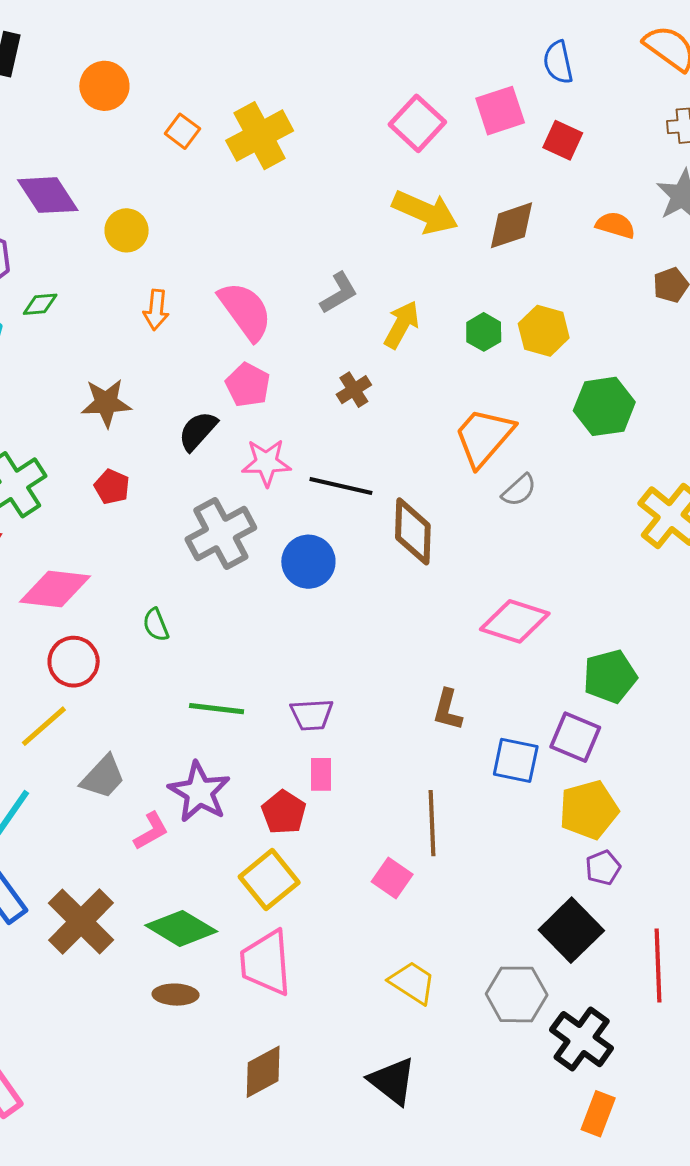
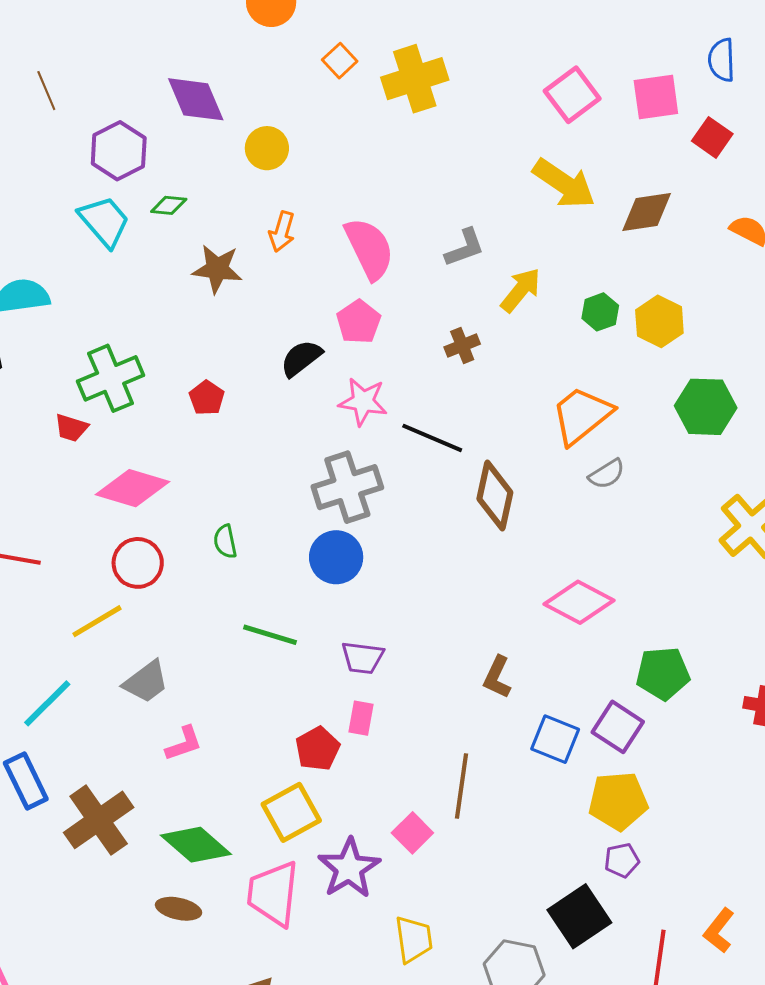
brown star: (106, 403) -> (217, 269), moved
gray cross: (221, 533) -> (347, 487), moved
blue circle: (308, 562) -> (336, 557), moved
purple star: (199, 792) -> (349, 868), moved
yellow trapezoid: (412, 983) -> (414, 939), turned 39

